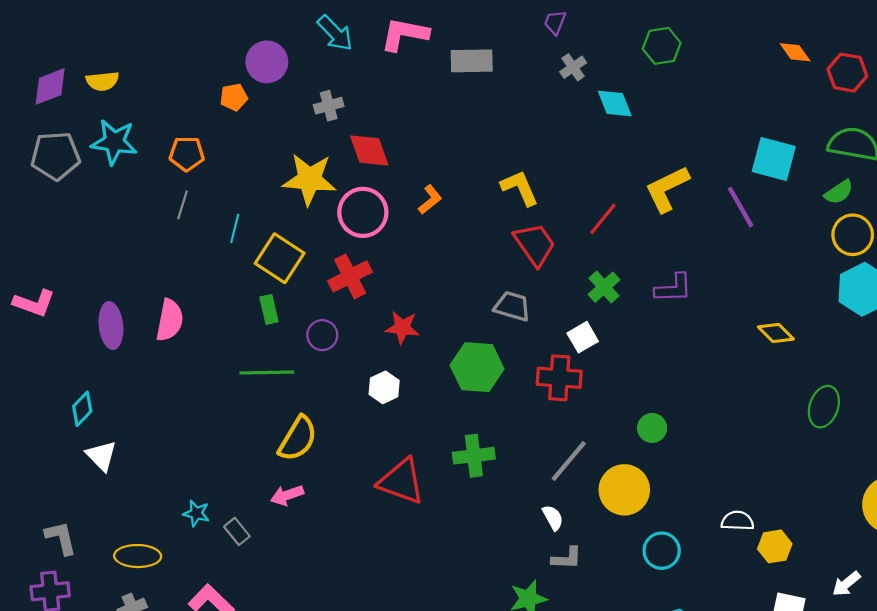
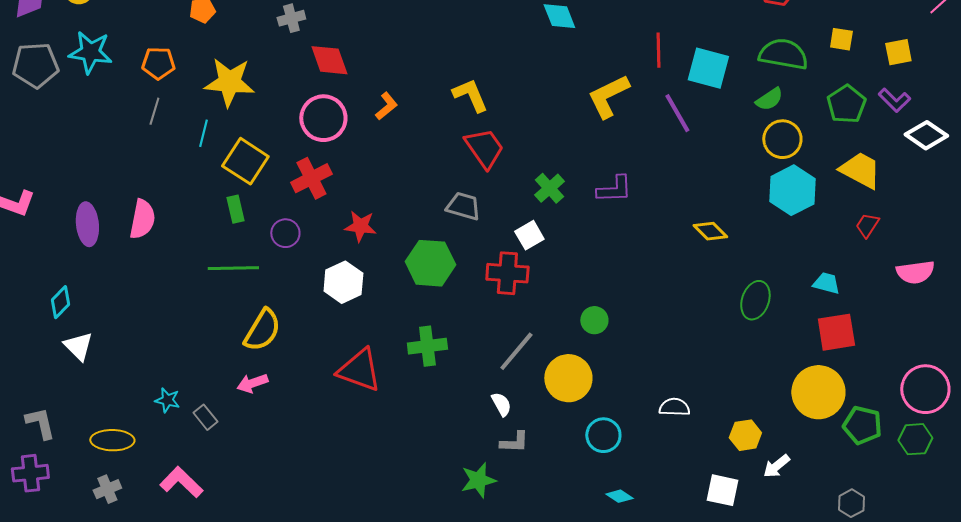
yellow star: (309, 179) -> (229, 82), moved
red line: (603, 219) -> (658, 50), moved, turned -40
white hexagon: (384, 387) -> (343, 282), size x1.4
yellow hexagon: (775, 546) -> (745, 435), moved

